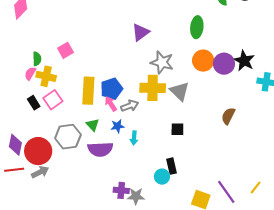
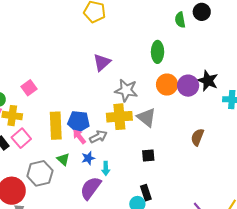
blue pentagon: (112, 89) -> (79, 122), turned 30
purple semicircle: (100, 149) -> (91, 188), moved, turned 135

